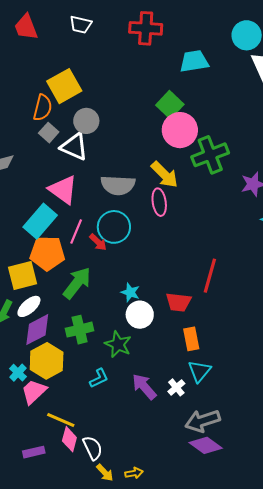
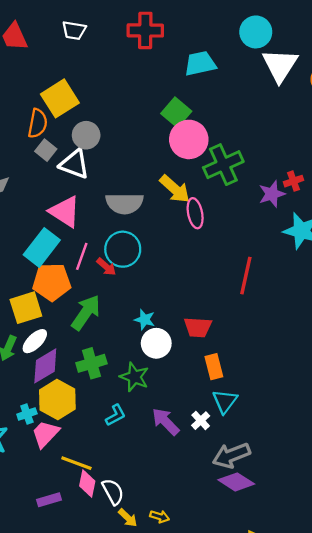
pink ellipse: (159, 202) -> (195, 213), moved
red line: (210, 276) -> (246, 276), moved
cyan cross: (18, 373) -> (27, 414), turned 30
yellow arrow: (134, 473) -> (160, 517), turned 30

